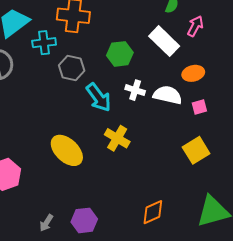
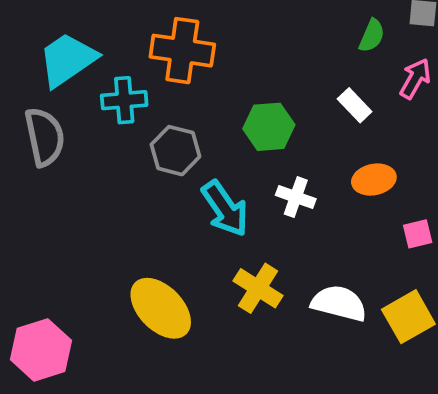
white rectangle: (164, 41) -> (355, 105), size x0.6
orange ellipse: (193, 73) -> (374, 180), moved
white semicircle: (168, 95) -> (339, 303), moved

